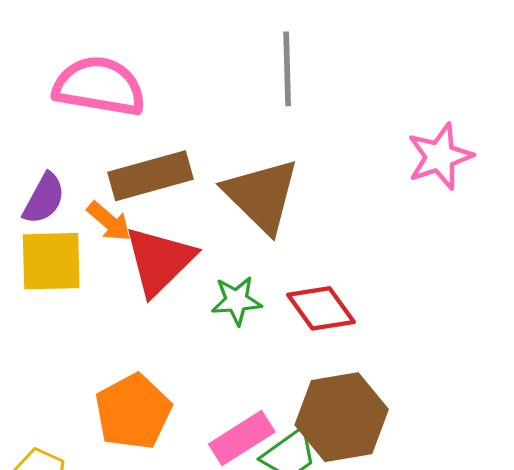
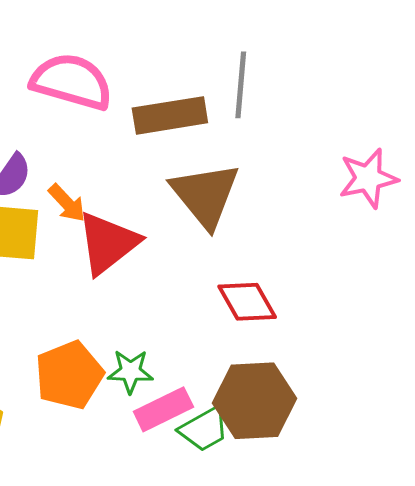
brown rectangle: (150, 176) -> (170, 115), moved
green star: (236, 301) -> (130, 371), moved

